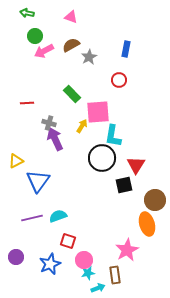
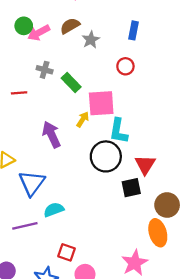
green circle: (35, 36) -> (24, 26), moved
gray cross: (49, 123) -> (45, 70), moved
cyan semicircle: (58, 216) -> (54, 210), moved

